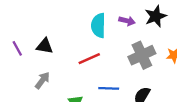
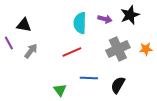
black triangle: (45, 46) -> (24, 25), moved
gray arrow: (42, 80) -> (31, 51), moved

